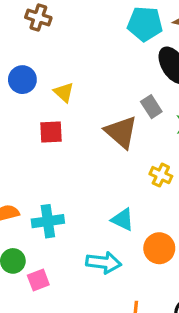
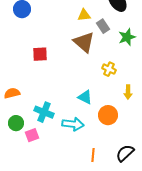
yellow triangle: (64, 92) -> (84, 15), moved, turned -48
red square: (51, 132) -> (40, 54), moved
cyan cross: (48, 221) -> (44, 112), moved, turned 30

